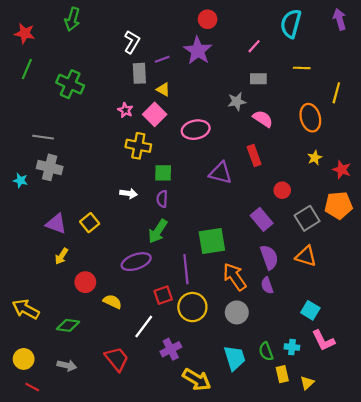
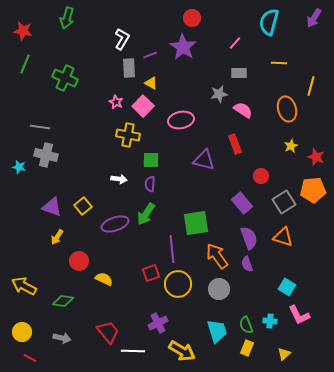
purple arrow: (340, 19) -> (314, 18), turned -132
purple ellipse: (136, 262) -> (115, 224), moved
white line: (144, 327) -> (133, 351), moved, turned 55
yellow rectangle: (282, 374) -> (247, 348), moved, turned 35

